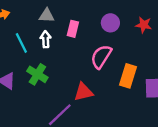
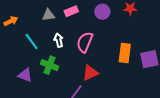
pink rectangle: (73, 29) -> (71, 11), moved, turned 64
white arrow: (46, 39) -> (59, 40), moved
pink semicircle: (101, 57) -> (85, 42), moved

